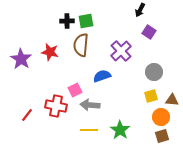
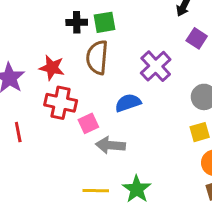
red cross: (56, 106) -> (61, 103), moved
red line: (27, 115) -> (18, 132), moved, turned -48
yellow line: (89, 130) -> (96, 191), moved
green star: (120, 130) -> (137, 189), moved

